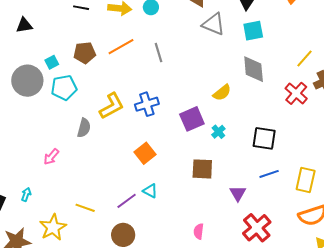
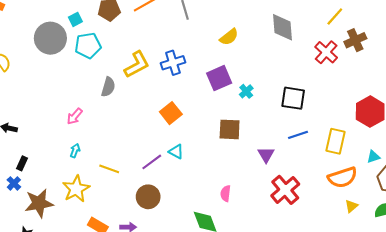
yellow semicircle: (222, 93) -> (229, 37), moved
cyan arrow: (26, 194) -> (75, 151), moved

